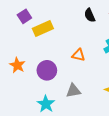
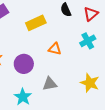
yellow rectangle: (43, 29) -> (36, 23), moved

